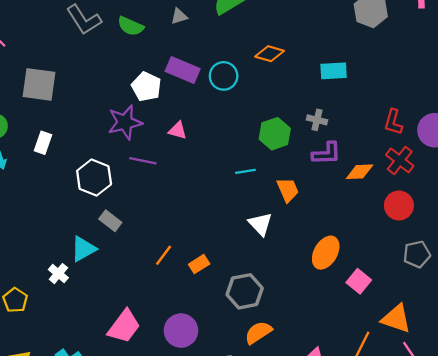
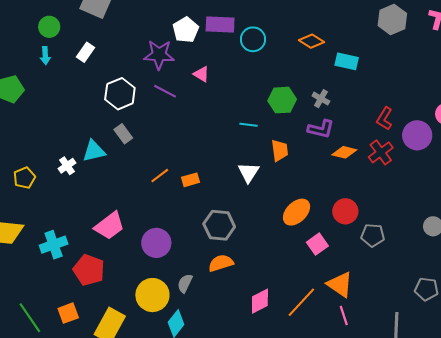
orange diamond: (270, 54) -> (312, 41), moved
purple rectangle: (183, 70) -> (220, 25), turned -36
red circle: (399, 205) -> (345, 211), moved
orange rectangle: (199, 264) -> (190, 180), moved

